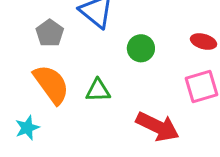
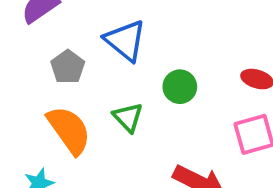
green triangle: (98, 90) -> (128, 117), moved, turned 48

